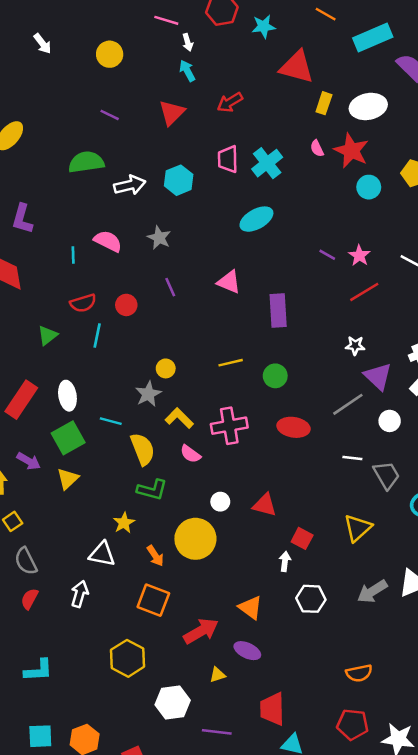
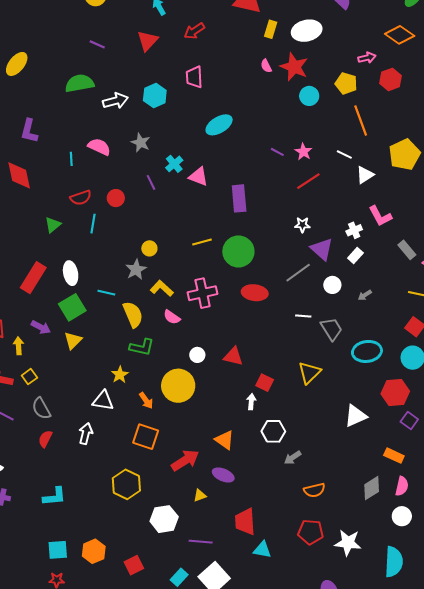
cyan cross: (267, 163) -> (174, 164), moved, size x0.7
green circle: (275, 376) -> (238, 251), size x1.6
gray arrow: (372, 591) -> (293, 458), moved, size x0.7

